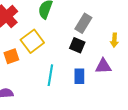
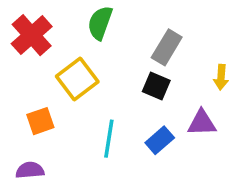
orange square: (11, 56) -> (40, 121), moved
blue rectangle: (79, 76) -> (160, 140), turned 49

